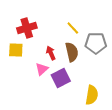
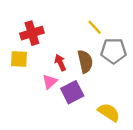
yellow line: (73, 28) -> (95, 27), moved
yellow semicircle: (92, 95) -> (109, 112), turned -66

